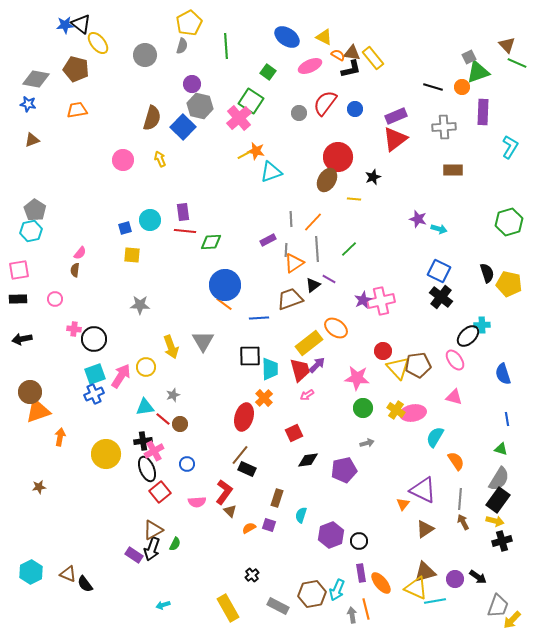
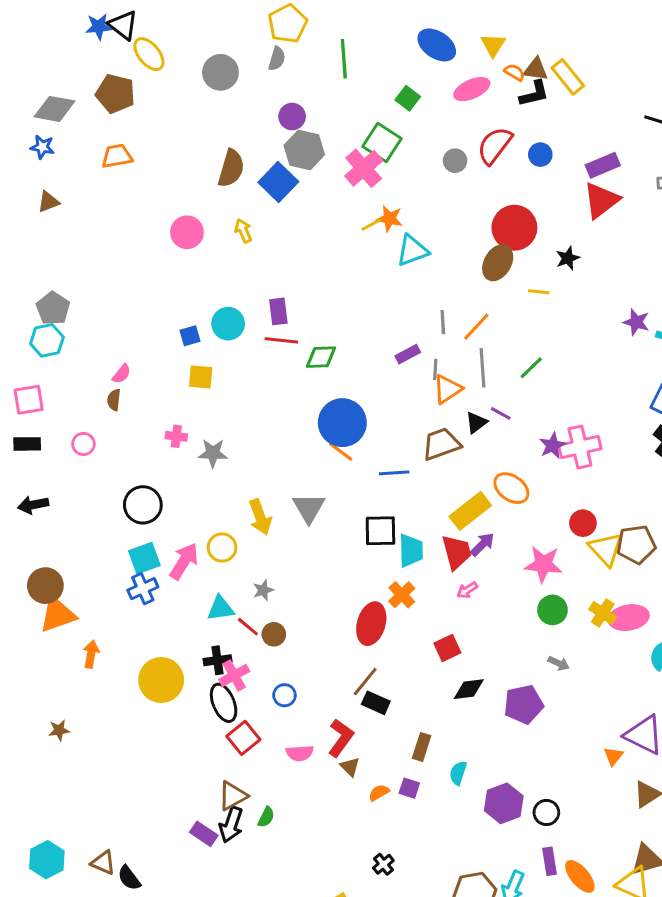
yellow triangle: (324, 37) -> (493, 45), turned 36
pink cross: (74, 329) -> (176, 436), moved
gray arrow: (367, 443) -> (559, 663), turned 40

